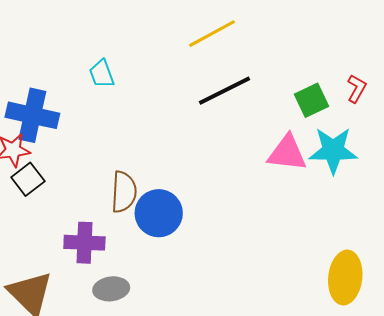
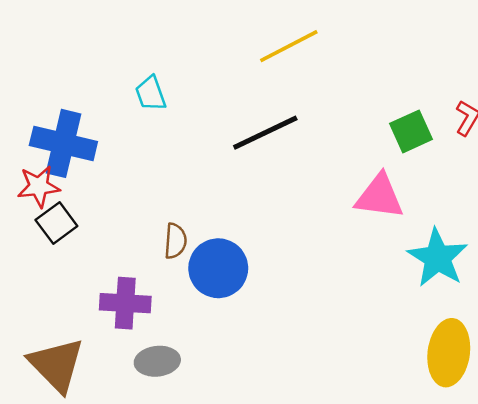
black line: (225, 91) -> (265, 133), moved
cyan star: (333, 150) -> (438, 258), moved, turned 30
brown semicircle: (124, 192) -> (175, 241), size x0.7

